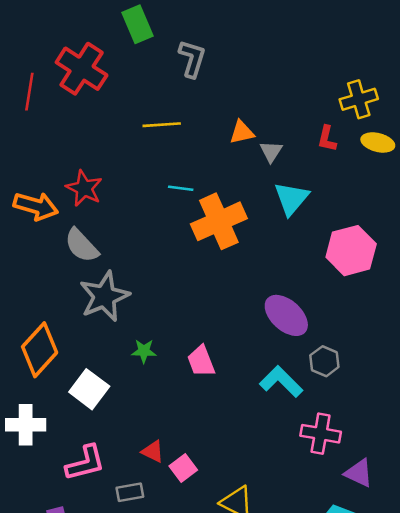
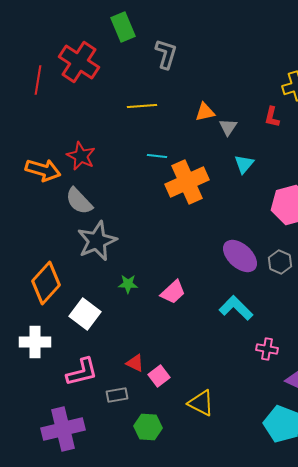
cyan triangle: (291, 198) -> (244, 164), size x0.7
pink trapezoid: (201, 361) -> (173, 292), turned -112
gray hexagon: (324, 361) -> (280, 262), moved
pink cross: (321, 434) -> (267, 349), size x0.7

